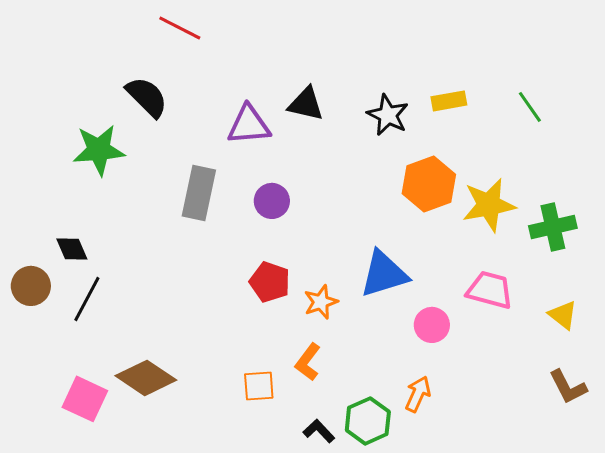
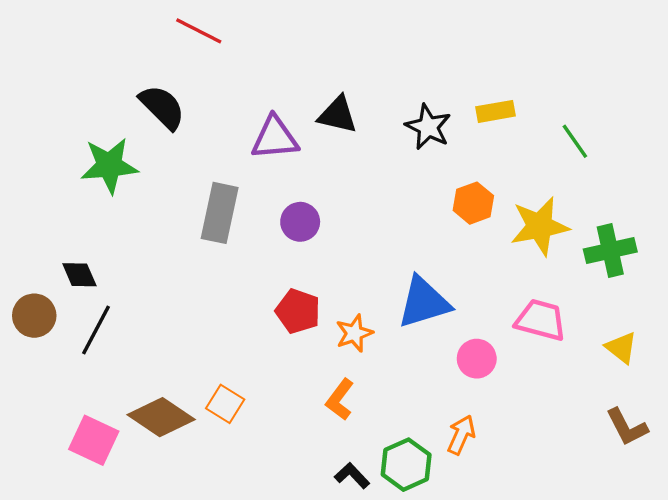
green line: (530, 107) -> (575, 141), moved
orange hexagon: (429, 184) -> (473, 203), size x0.7
orange square: (259, 386) -> (225, 404), moved, turned 36

